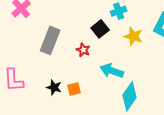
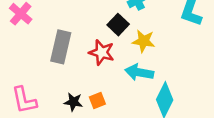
yellow star: (133, 36) -> (144, 41), moved
red star: (83, 50) -> (102, 52), size x1.5

